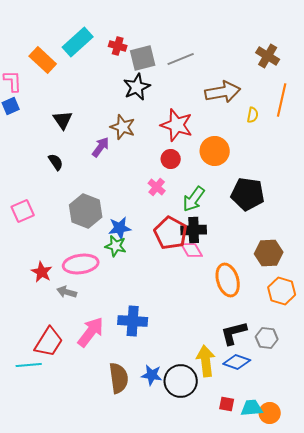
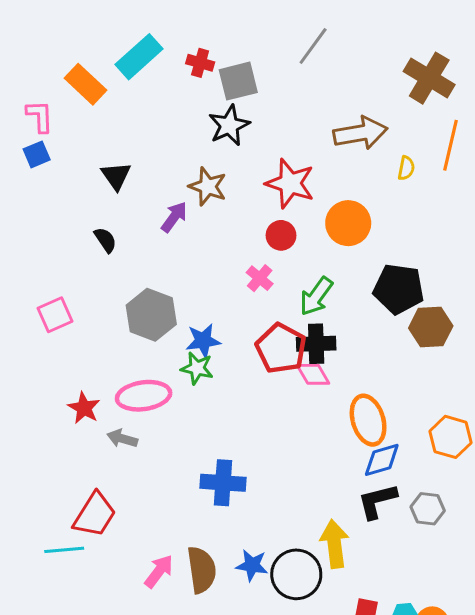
brown cross: (268, 56) -> (429, 78), size x1.4
gray line: (181, 59) -> (313, 46), moved, turned -32
brown hexagon: (269, 253) -> (431, 327), moved
pink arrow: (91, 332) -> (159, 571), moved, size x0.7
blue diamond: (237, 362) -> (382, 460), moved, turned -36

